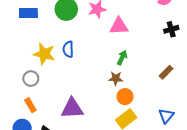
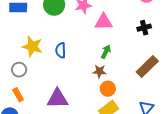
black cross: (171, 29) -> (144, 28), moved
blue semicircle: (68, 49) -> (61, 50), moved
brown rectangle: (166, 72) -> (147, 67), size x1.6

